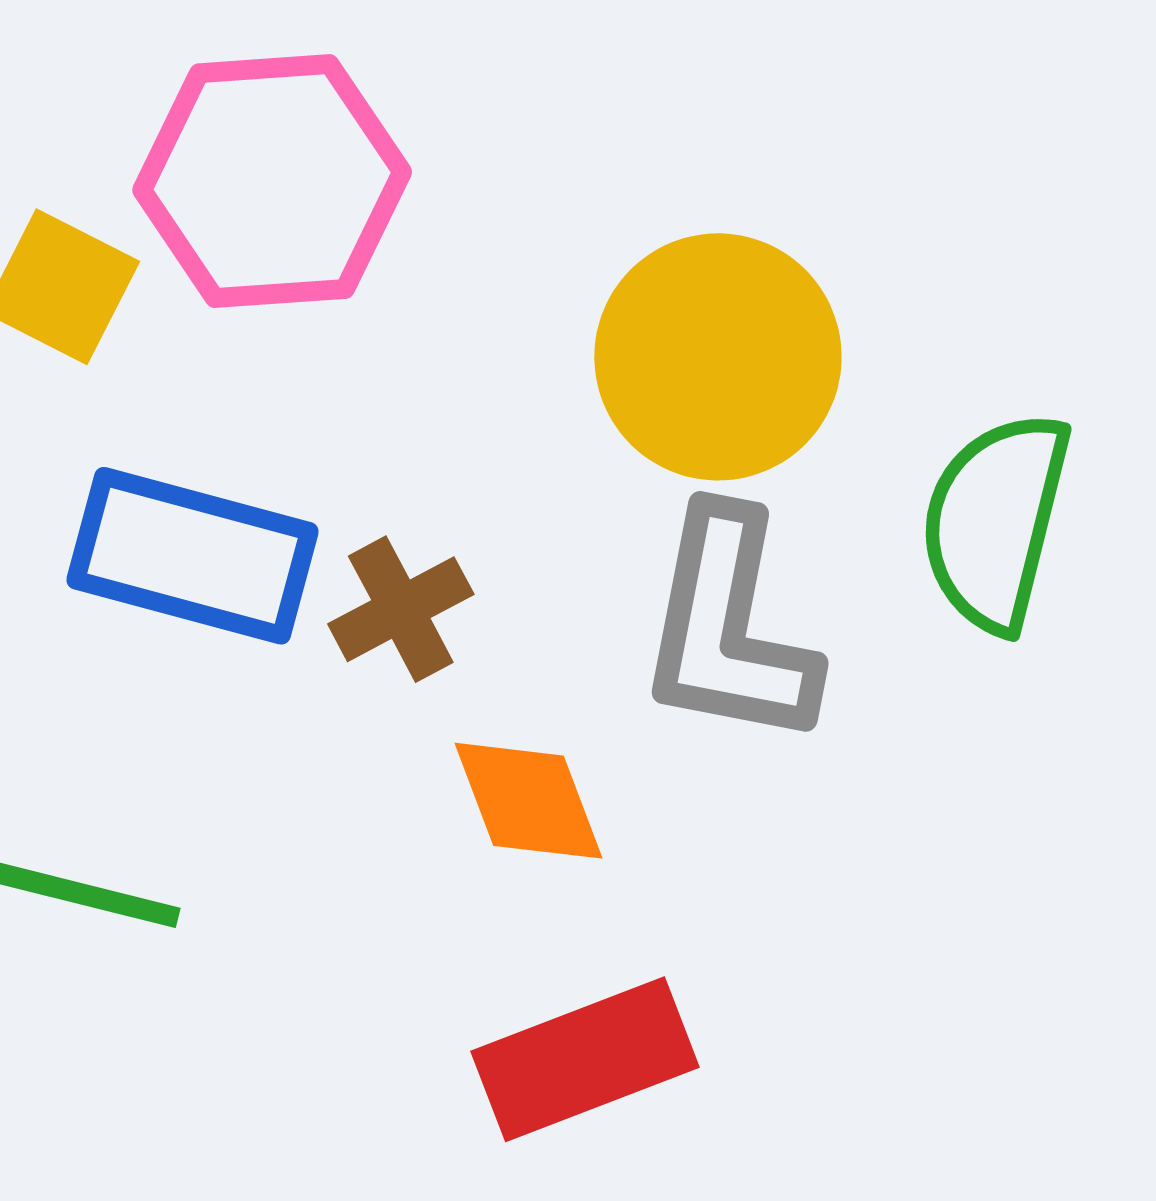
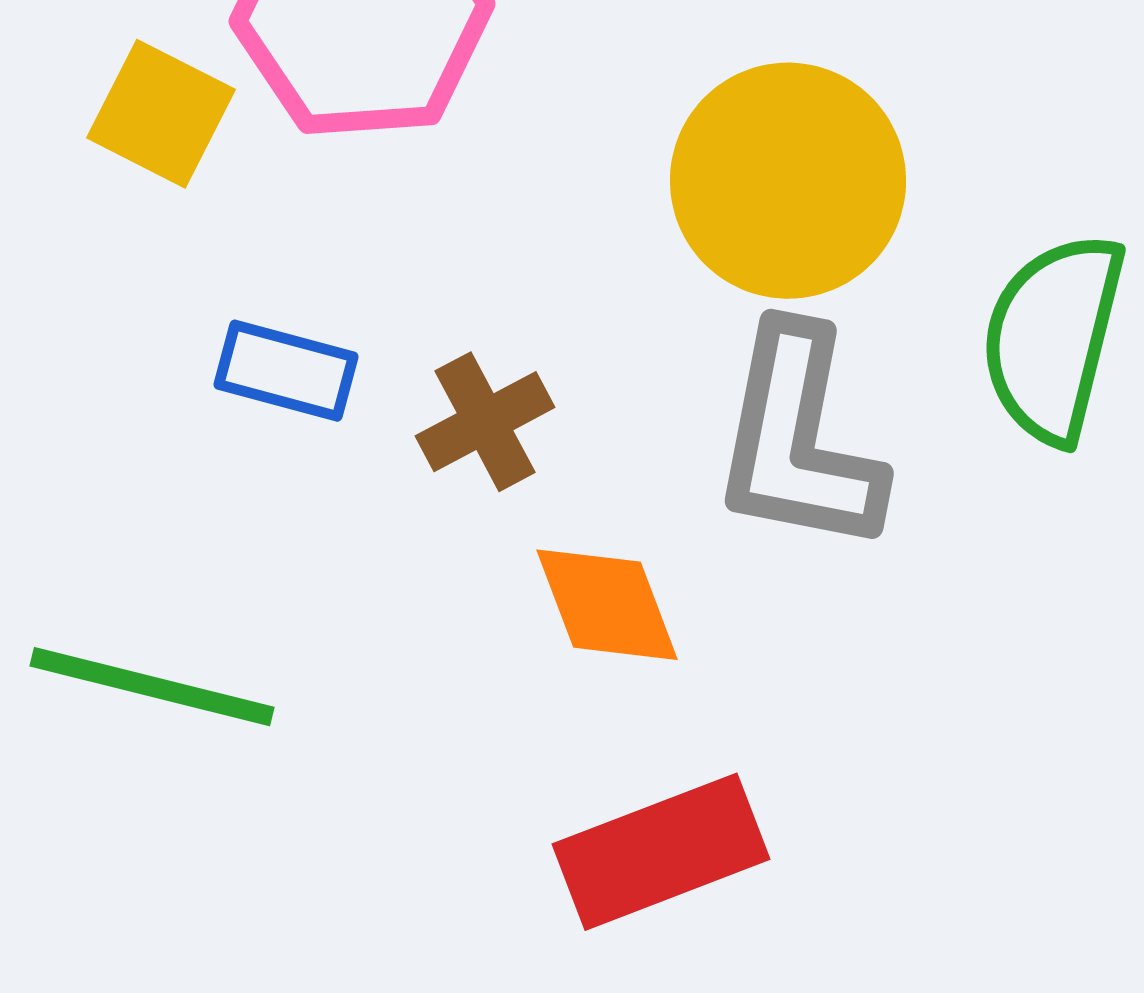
blue rectangle: (193, 556) -> (286, 371), size x0.6

